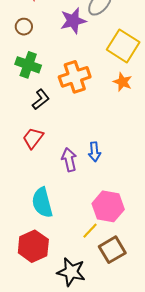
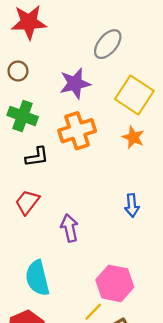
purple star: (73, 21) -> (75, 84), moved
black L-shape: (41, 99) -> (37, 157), turned 30
blue arrow: (94, 152) -> (132, 205), moved

